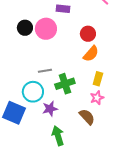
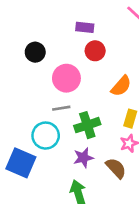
pink circle: (46, 29) -> (66, 78), moved
red circle: (88, 34) -> (95, 51), moved
purple star: (50, 109) -> (83, 158), moved

